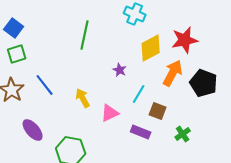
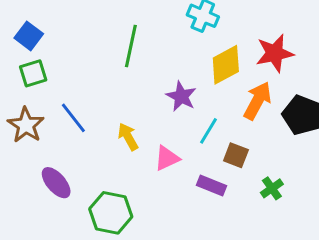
purple star: (120, 70) -> (181, 96), size x1.5

